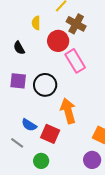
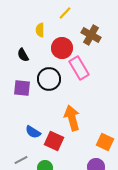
brown cross: (76, 24) -> (91, 35), moved
black circle: (45, 85) -> (49, 79), moved
gray line: (17, 143) -> (21, 160), moved, turned -64

